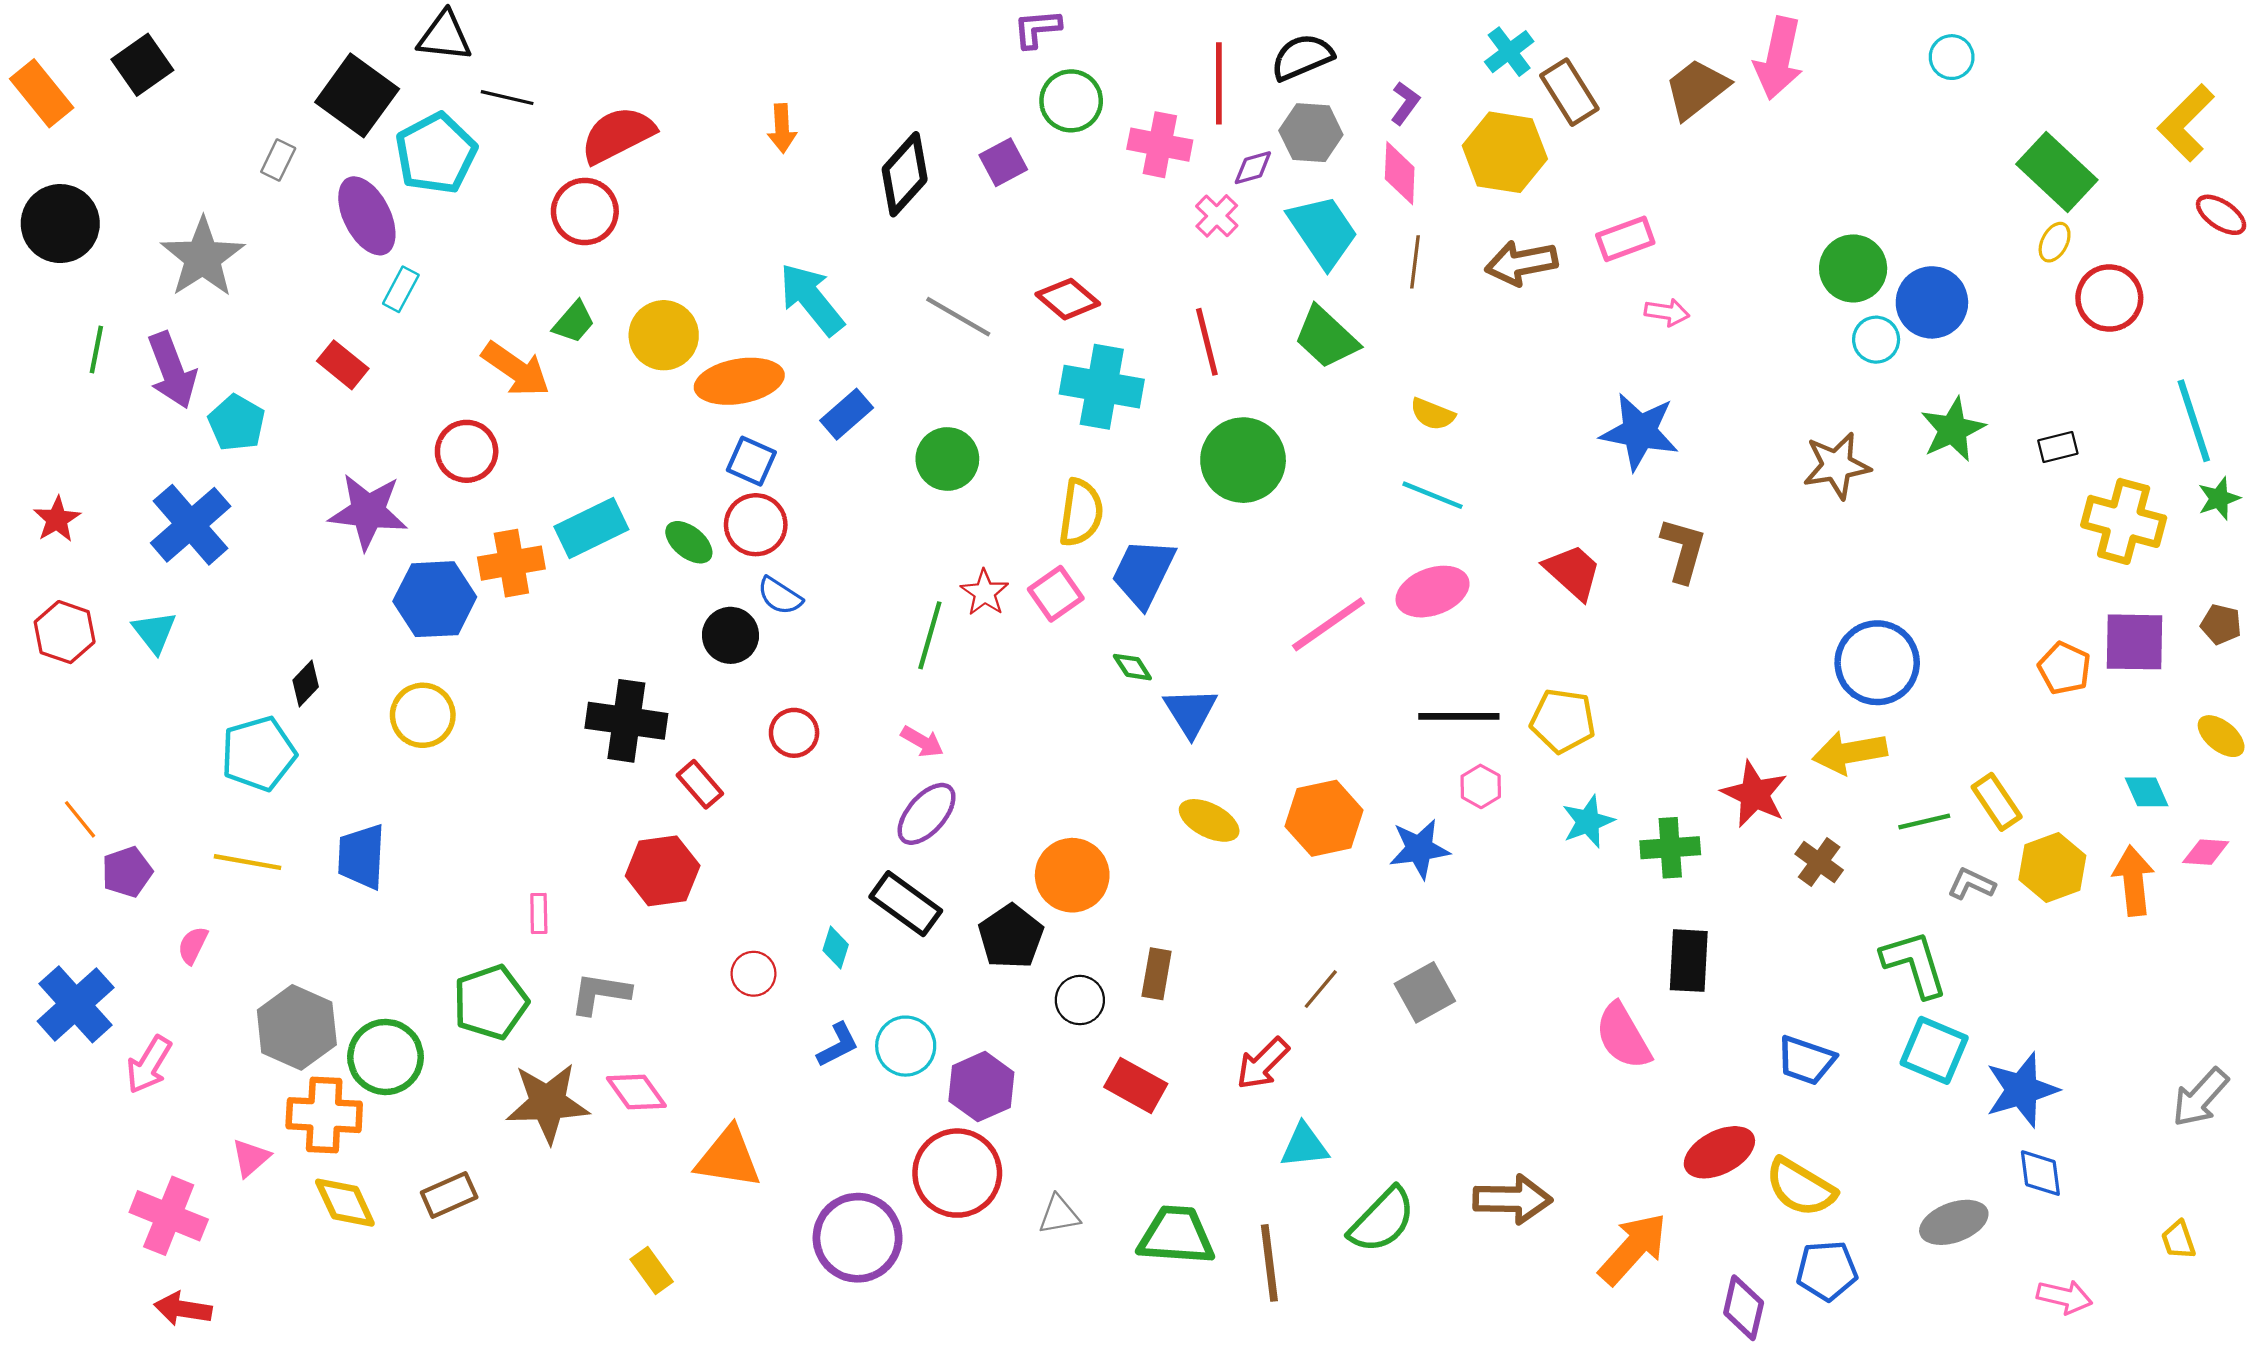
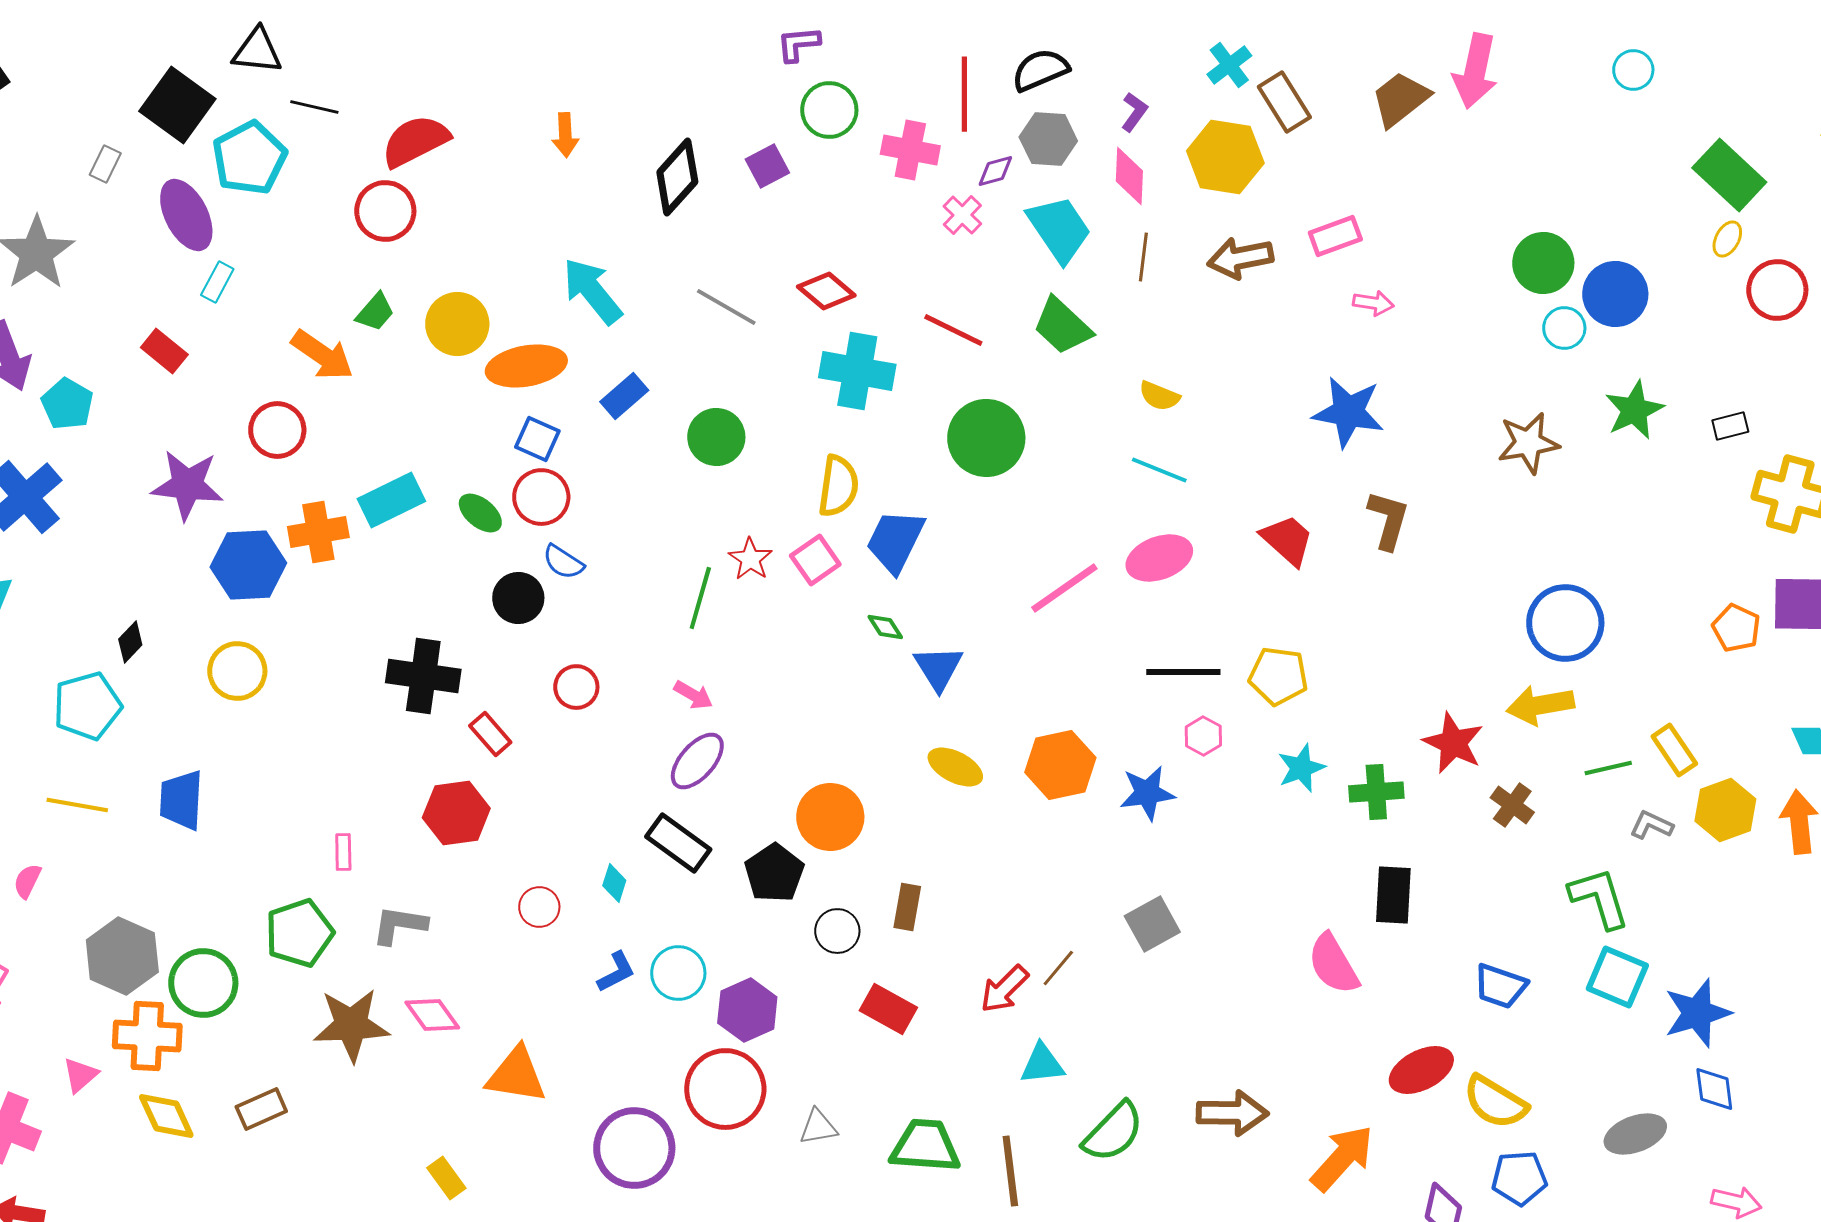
red line: (1207, 342) -> (953, 330), turned -50
brown line: (1321, 989) -> (1058, 968), moved

